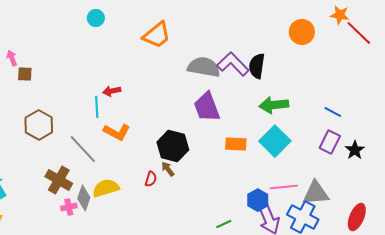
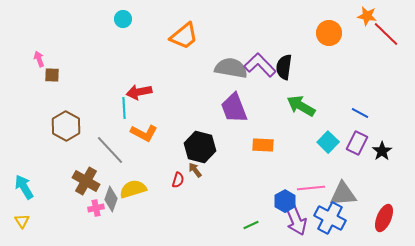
red arrow: (112, 91) -> (139, 92), size x1.4
green arrow: (274, 105) -> (301, 106), turned 36
cyan square: (275, 141) -> (328, 142), moved, size x0.7

